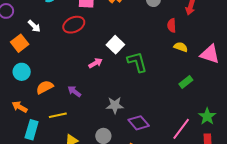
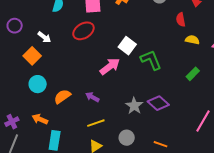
pink arrow: (96, 63) -> (110, 66), size x1.5
green rectangle: (186, 82) -> (193, 74), moved
gray star: (115, 105) -> (134, 106), turned -30
yellow line: (58, 115) -> (96, 123), moved
purple diamond: (139, 123) -> (158, 103), moved

